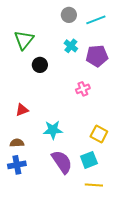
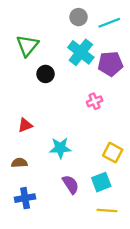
cyan cross: (71, 46) -> (81, 52), size x1.6
purple semicircle: (62, 162) -> (71, 184), size x0.7
blue cross: (17, 165) -> (25, 198), moved

